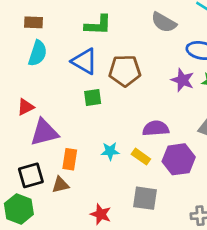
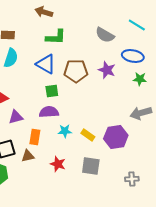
purple star: (183, 80) -> (107, 70), moved
purple semicircle: (156, 128) -> (49, 112), moved
purple triangle: (44, 132) -> (16, 117), size x0.7
red star: (101, 214) -> (58, 164), moved

